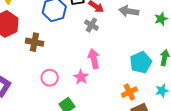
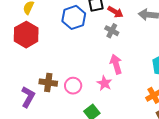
brown cross: (34, 42) -> (48, 83), moved

